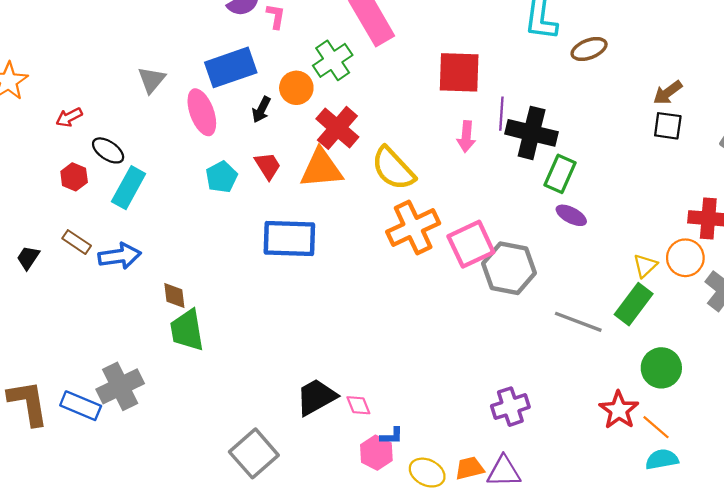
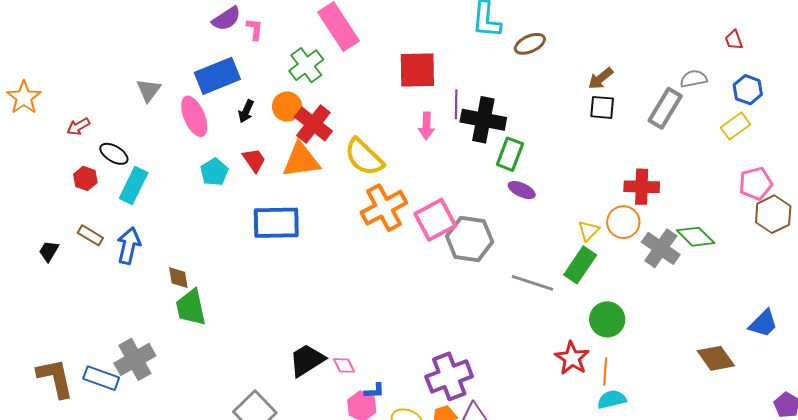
orange circle: (296, 88) -> (287, 107), moved
blue arrow: (120, 256) -> (129, 246), turned -66
purple cross: (510, 407) -> (449, 376), moved, size x1.4
orange line: (656, 427) -> (605, 371), turned 56

